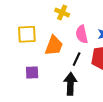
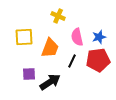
black arrow: (70, 84) -> (50, 82), moved, turned 55

